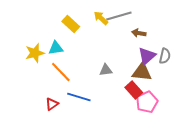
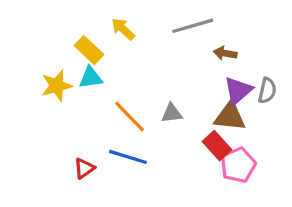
yellow arrow: (101, 18) -> (123, 29), moved
yellow rectangle: (71, 24) -> (89, 50), moved
orange line: (61, 72) -> (130, 116), moved

